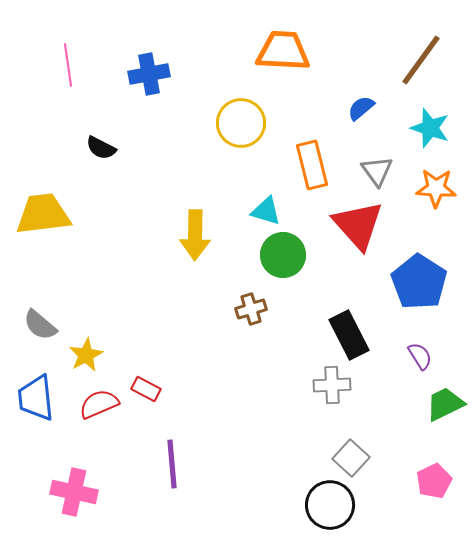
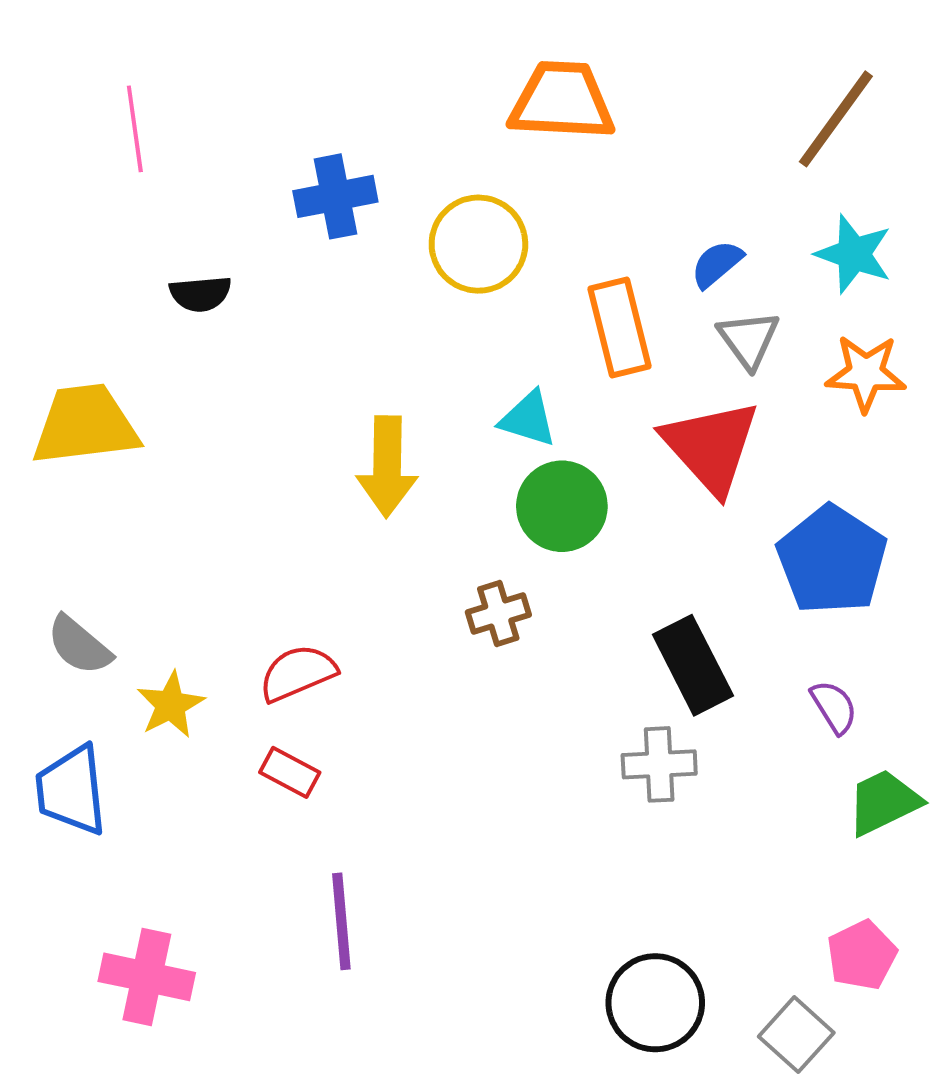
blue cross: (149, 74) -> (335, 196), moved
blue semicircle: (361, 108) -> (717, 264), moved
black semicircle: (101, 148) -> (200, 294), turned -32
red semicircle: (99, 404) -> (298, 673), moved
gray square: (351, 458) -> (796, 1035), moved

